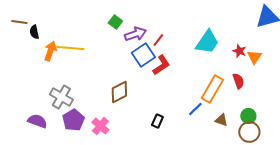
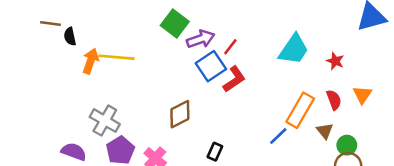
green square: (115, 22) -> (175, 23), size x1.5
orange triangle: (254, 57) -> (362, 95), moved
brown triangle: (221, 120) -> (325, 131), moved, turned 32
black rectangle: (157, 121) -> (215, 152), moved

